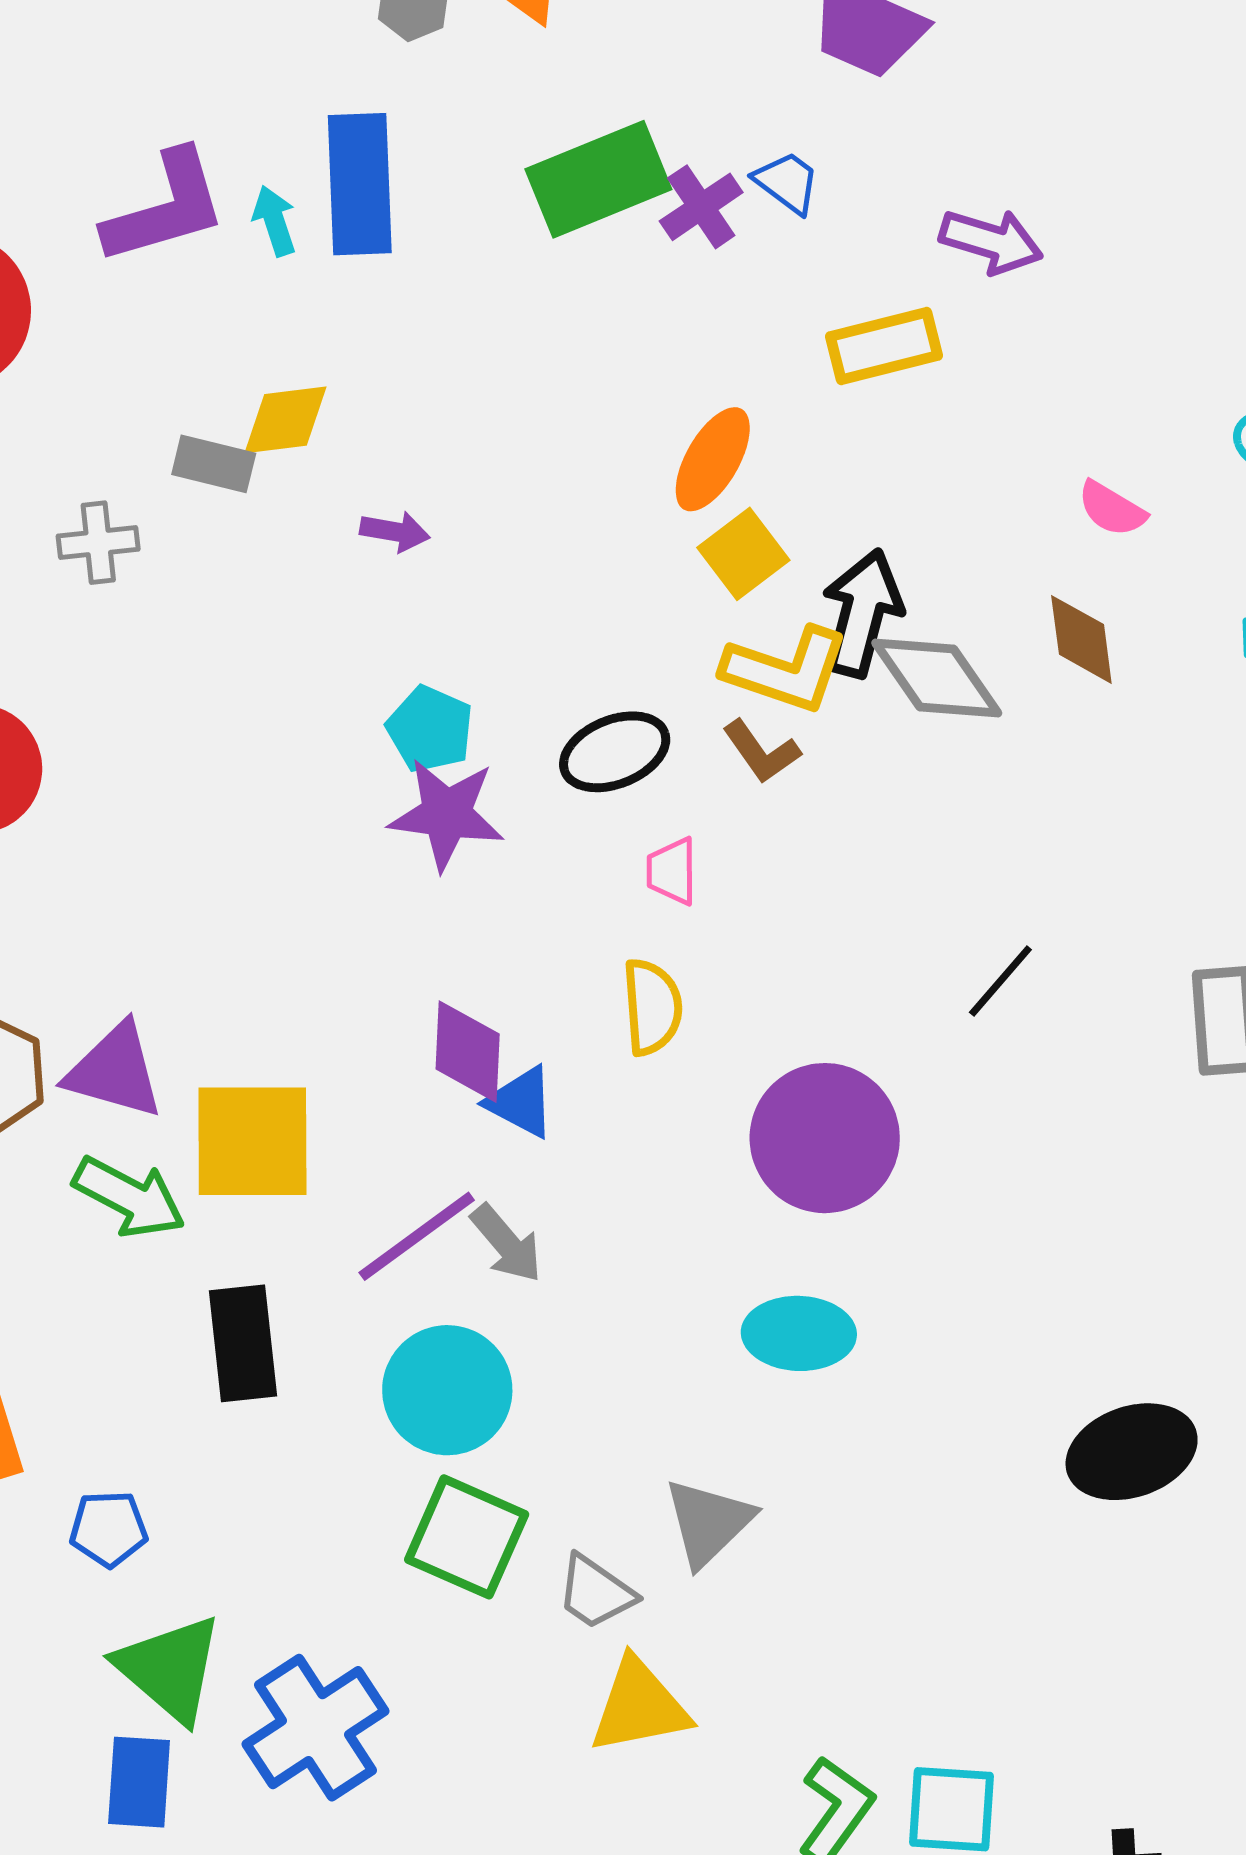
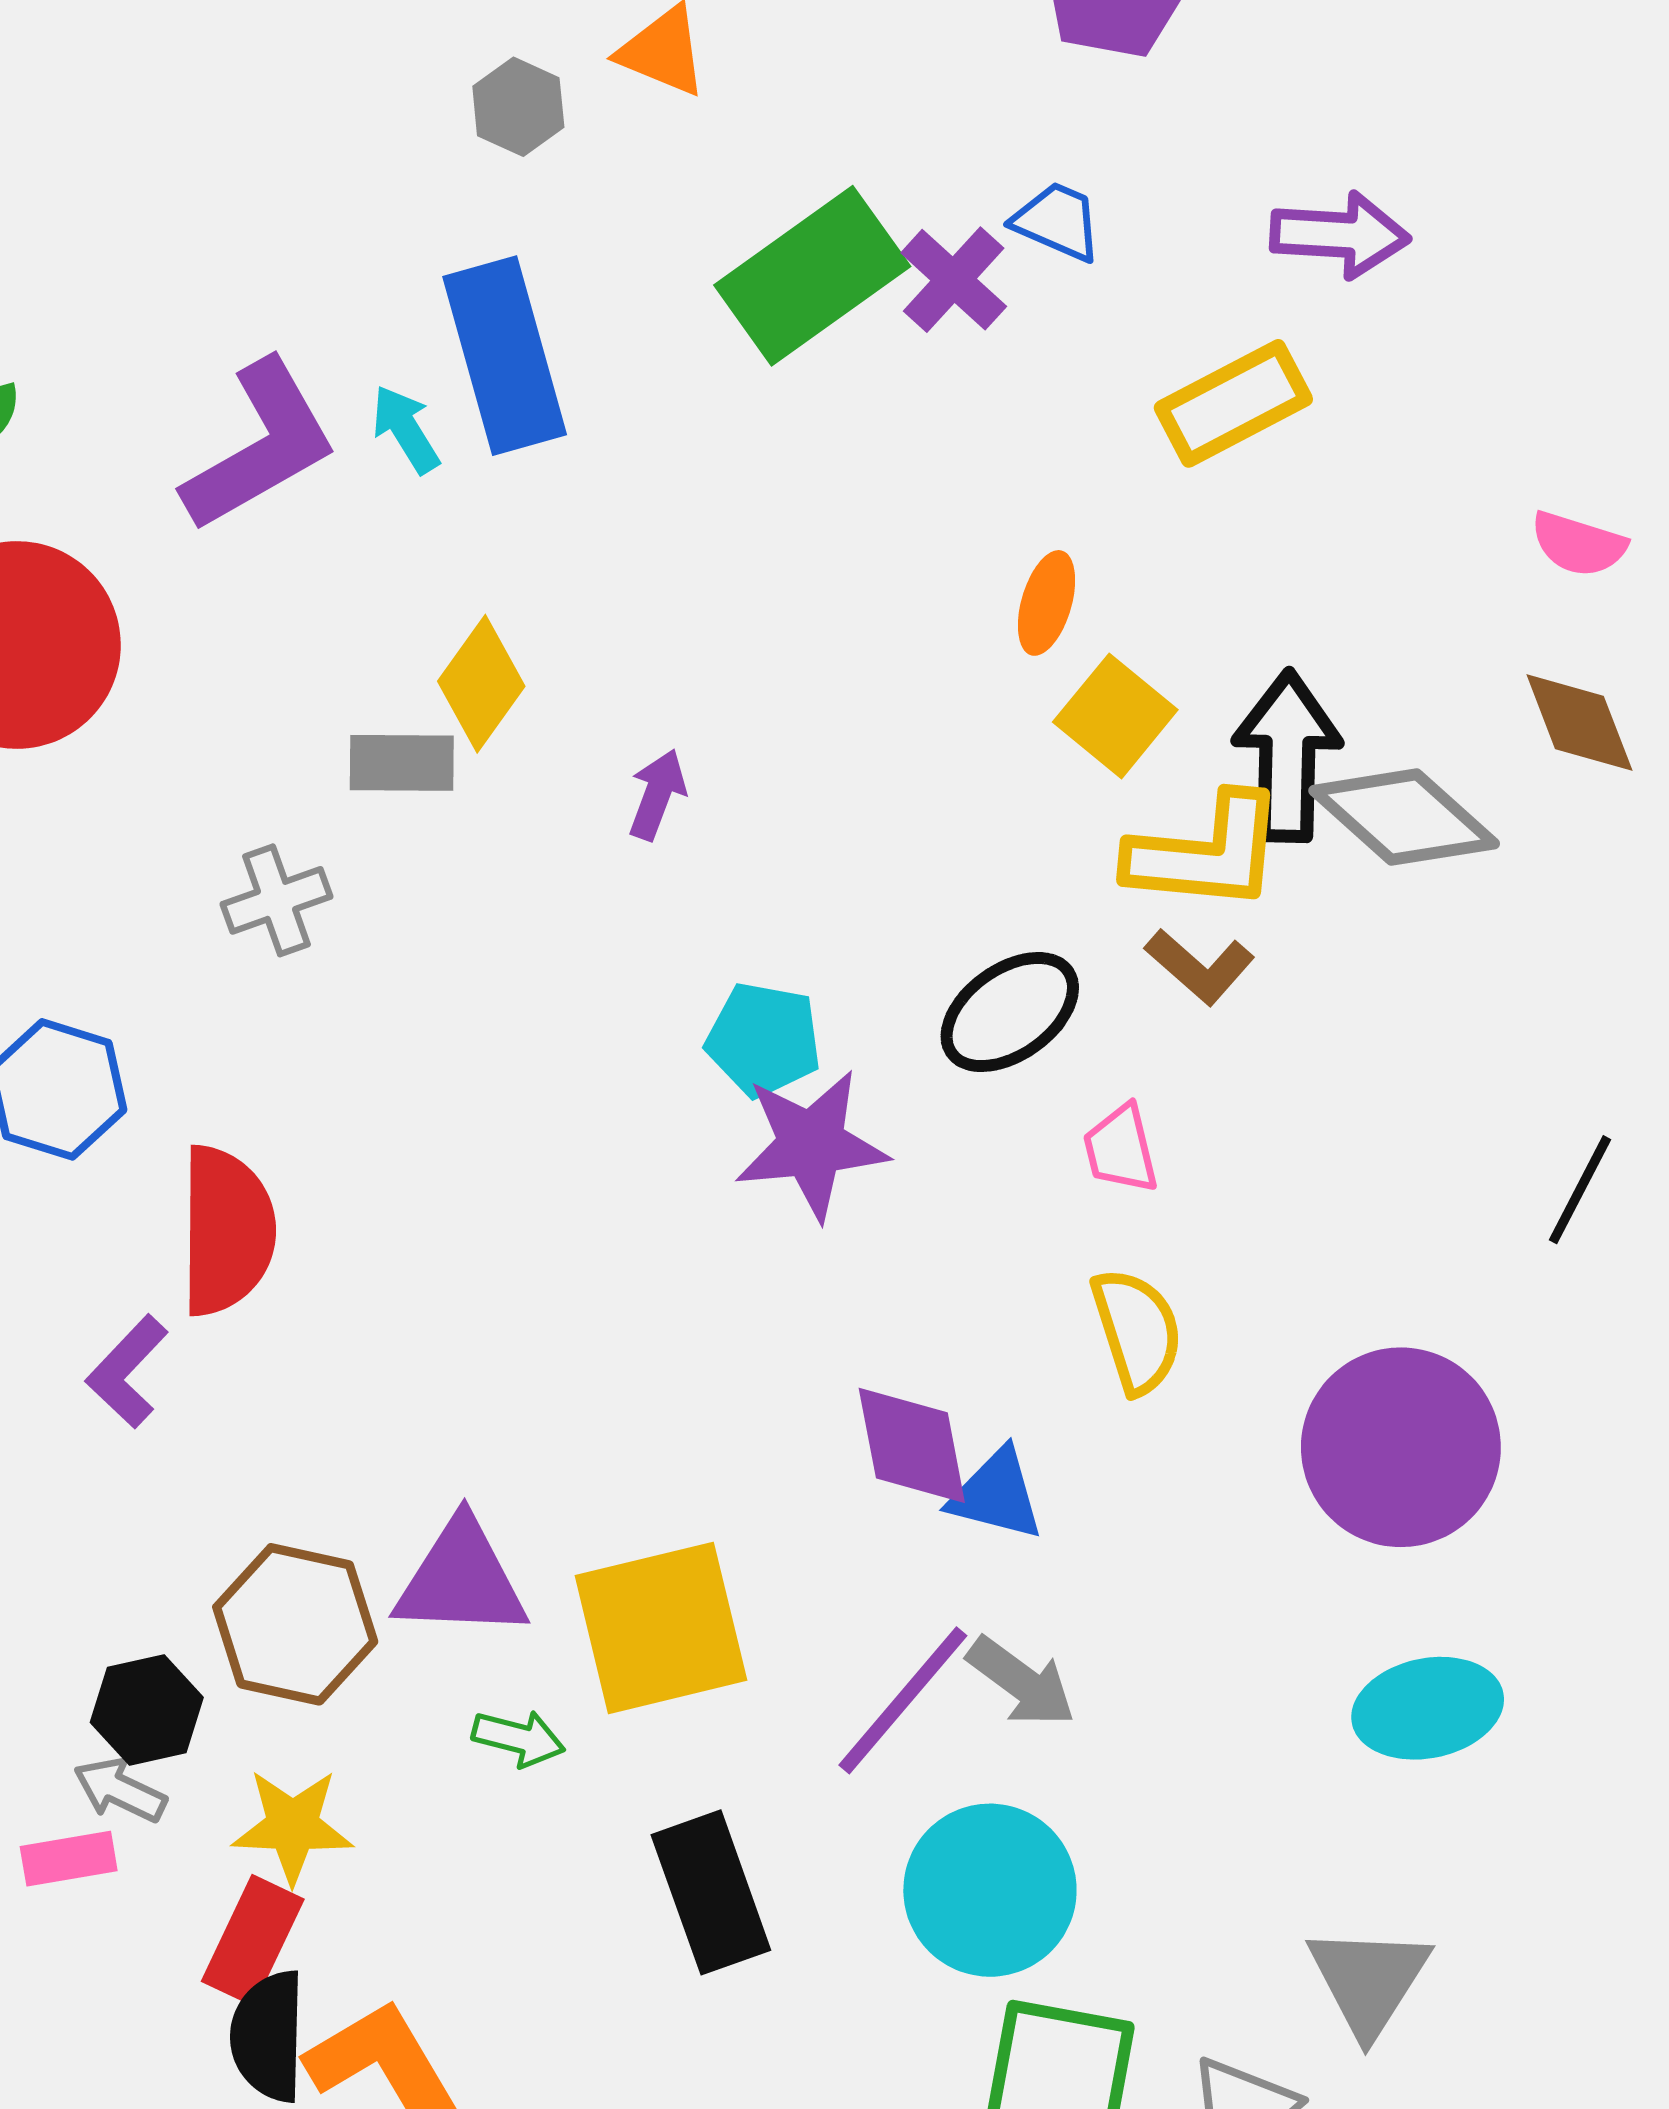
yellow diamond: (286, 420) -> (481, 684), turned -34
orange ellipse: (713, 459) -> (1047, 603), size x0.7
purple arrow: (395, 532) -> (657, 795), turned -66
green arrow: (129, 1197) -> (519, 1738), size x0.6

